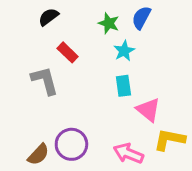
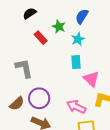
blue semicircle: (141, 18) -> (82, 16), moved
green star: (109, 23) -> (59, 27), moved
gray L-shape: (45, 80) -> (24, 68), moved

